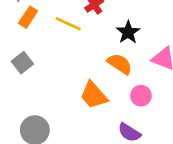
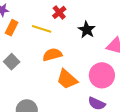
orange semicircle: (120, 64) -> (52, 55), moved, turned -42
pink circle: (141, 96) -> (102, 75), size x1.6

